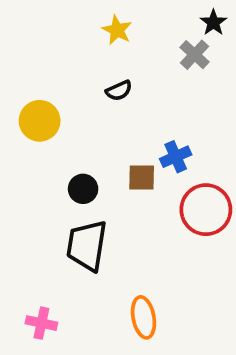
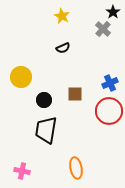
yellow circle: (40, 121) -> (21, 77), moved
blue cross: (176, 157) -> (110, 83), moved

